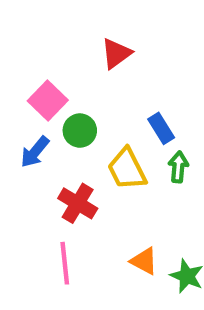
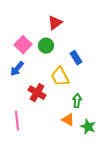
green circle: (80, 131) -> (46, 46), moved
green arrow: (178, 167) -> (77, 101), moved
pink line: (65, 263) -> (17, 121), moved

